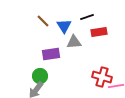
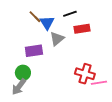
brown line: (43, 21) -> (35, 17), moved
gray triangle: (74, 42) -> (57, 39), turned -35

